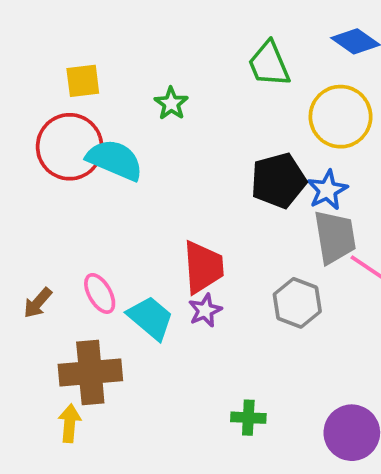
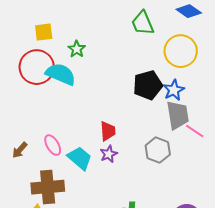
green star: (171, 103) -> (77, 49), moved
red trapezoid: (203, 267) -> (108, 131), size x0.7

